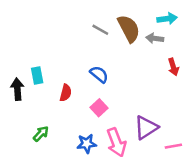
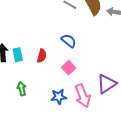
cyan rectangle: (37, 76) -> (18, 55), moved
green arrow: (41, 134) -> (22, 89), turned -56

